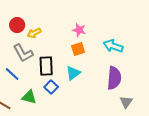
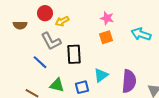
cyan triangle: (73, 73) -> (101, 75), moved
purple semicircle: (114, 78) -> (129, 81), moved
blue square: (51, 87) -> (82, 87), moved, turned 32

